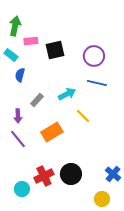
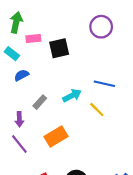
purple circle: (94, 56) -> (101, 27), moved
blue semicircle: (20, 75) -> (22, 75), turned 48
yellow line: (83, 116) -> (97, 110), moved

